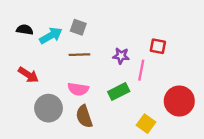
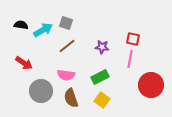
brown line: (79, 55) -> (67, 46), turned -36
pink line: (141, 70) -> (130, 59), moved
yellow square: (146, 124) -> (102, 100), moved

